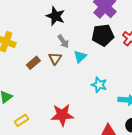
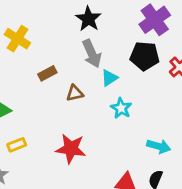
gray arrow: (63, 41) -> (92, 54), size x1.5
brown triangle: (55, 58) -> (75, 93), moved, turned 32
cyan star: (99, 85) -> (121, 108), moved

